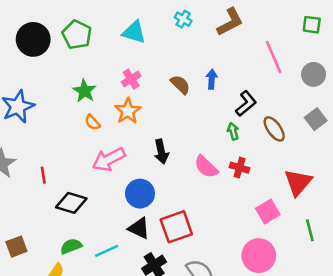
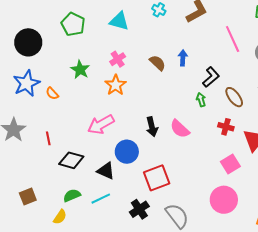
black circle: (33, 39) -> (28, 42), moved
orange semicircle: (92, 122) -> (52, 93), moved
black arrow: (161, 152) -> (152, 127), moved
red cross: (240, 168) -> (226, 127), moved
black triangle: (139, 228) -> (106, 171), moved

